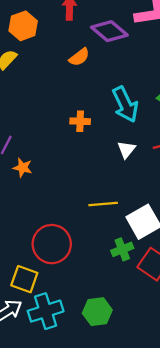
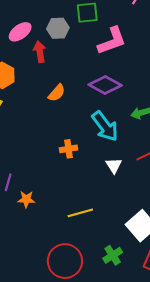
purple diamond: (109, 31) -> (105, 85), moved
yellow line: (103, 204) -> (80, 213), moved
green cross: (122, 249) -> (113, 255), moved

